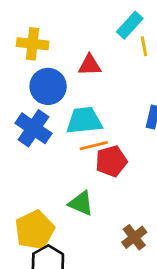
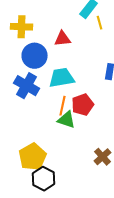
orange line: (94, 146) -> (63, 106), moved, turned -60
green triangle: (81, 203) -> (67, 120), moved

